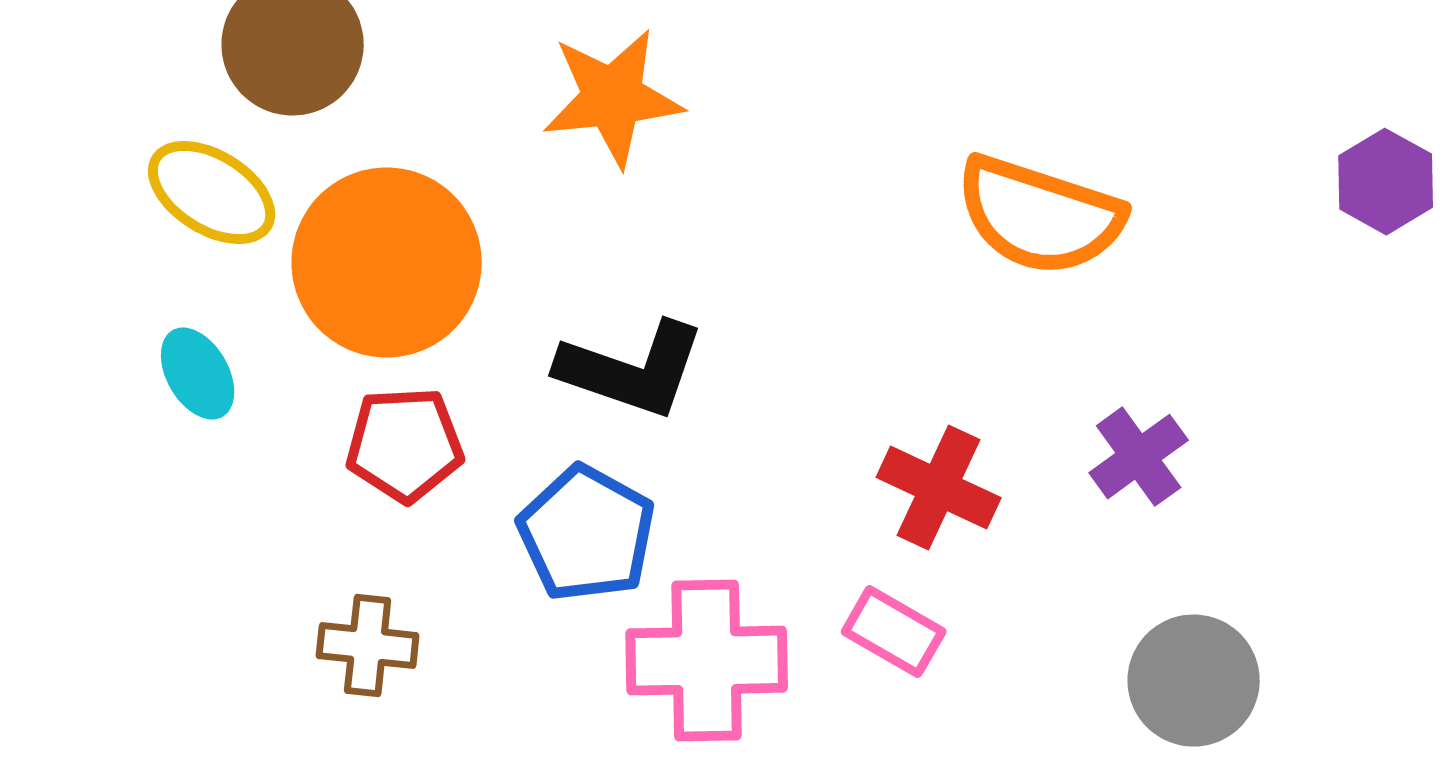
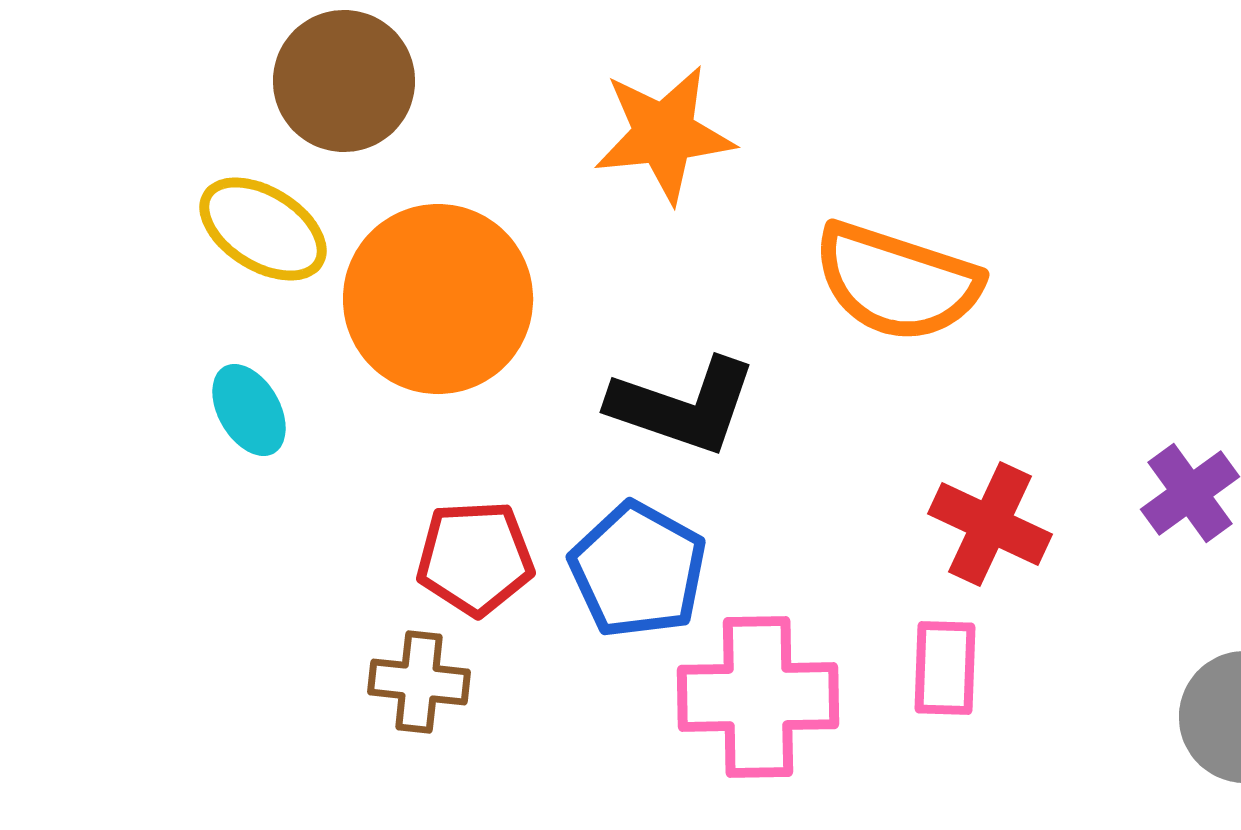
orange semicircle: (1040, 216) -> (897, 282), moved
red pentagon: (405, 445) -> (475, 558), moved
pink rectangle: (894, 632) -> (945, 668), turned 62

